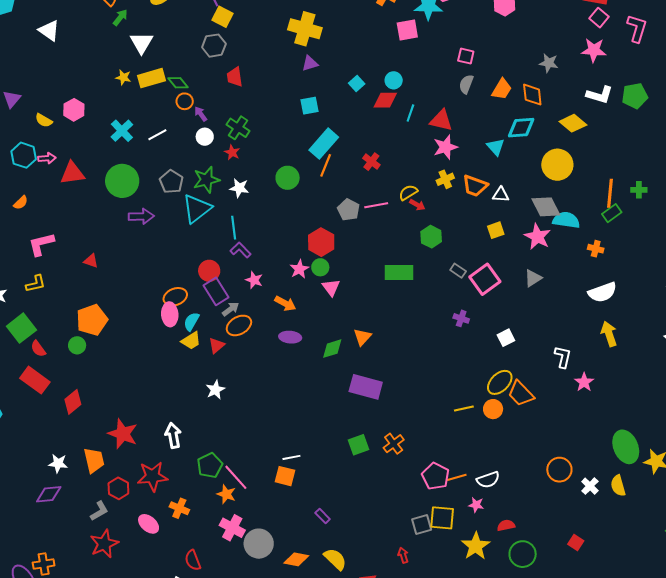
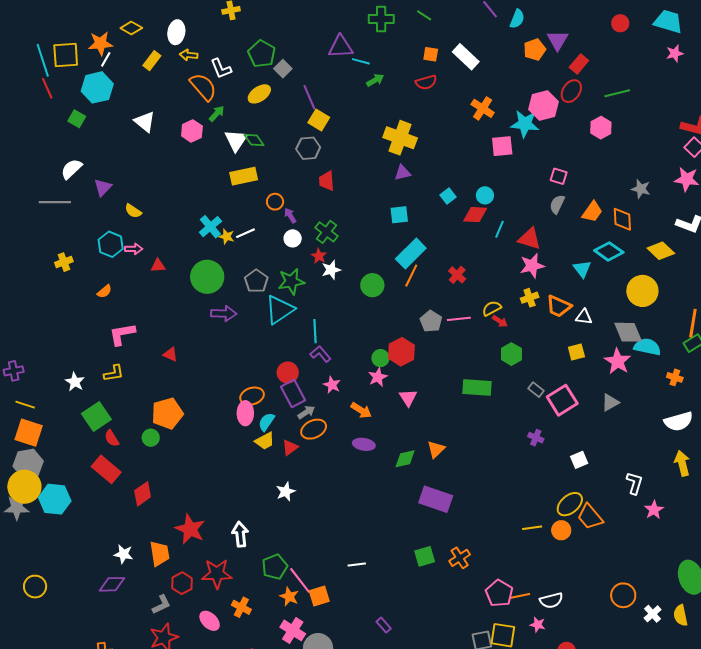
yellow star: (123, 77) -> (227, 236), moved
green diamond: (178, 83) -> (254, 140), moved
pink hexagon: (74, 110) -> (192, 131), moved
cyan diamond: (521, 128) -> (609, 251), turned 36
red triangle: (72, 173) -> (158, 266), size x0.6
white star: (239, 188) -> (331, 270), moved, turned -30
green circle: (320, 267) -> (380, 358), moved
orange square: (285, 476) -> (319, 596), moved, turned -35

